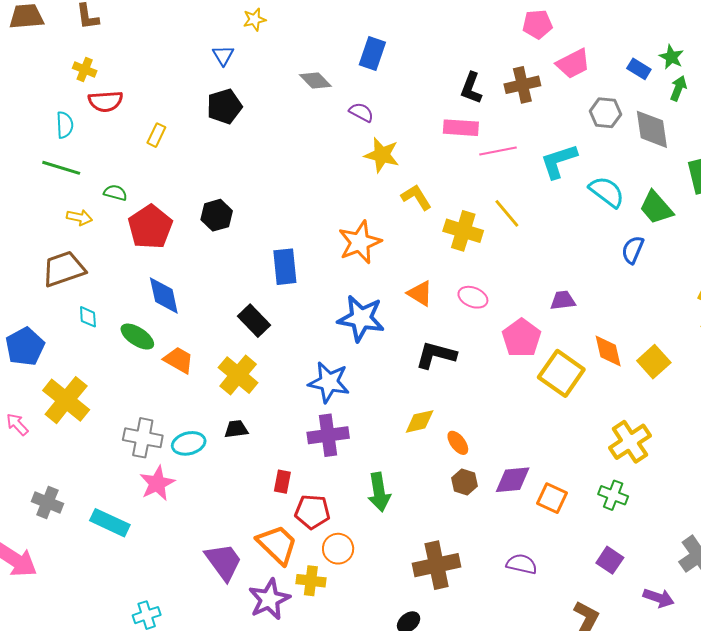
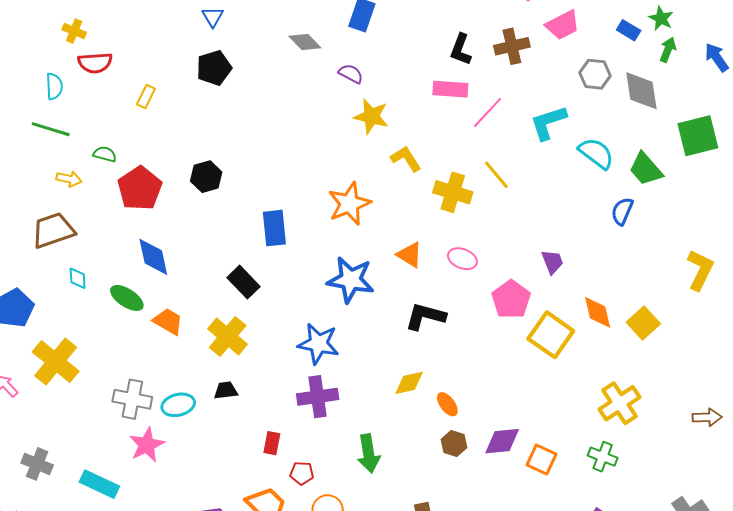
pink line: (498, 151) -> (488, 112), turned -36
purple trapezoid: (563, 300) -> (552, 262), turned 76
red pentagon: (312, 512) -> (302, 473), size x0.7

